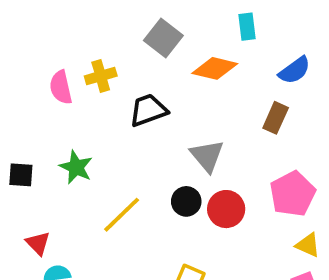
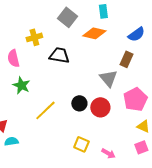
cyan rectangle: (247, 27) -> (103, 11), moved
pink semicircle: (61, 87) -> (13, 58), moved
black trapezoid: (148, 110) -> (59, 55), turned 30
gray triangle: (207, 156) -> (108, 78), moved

